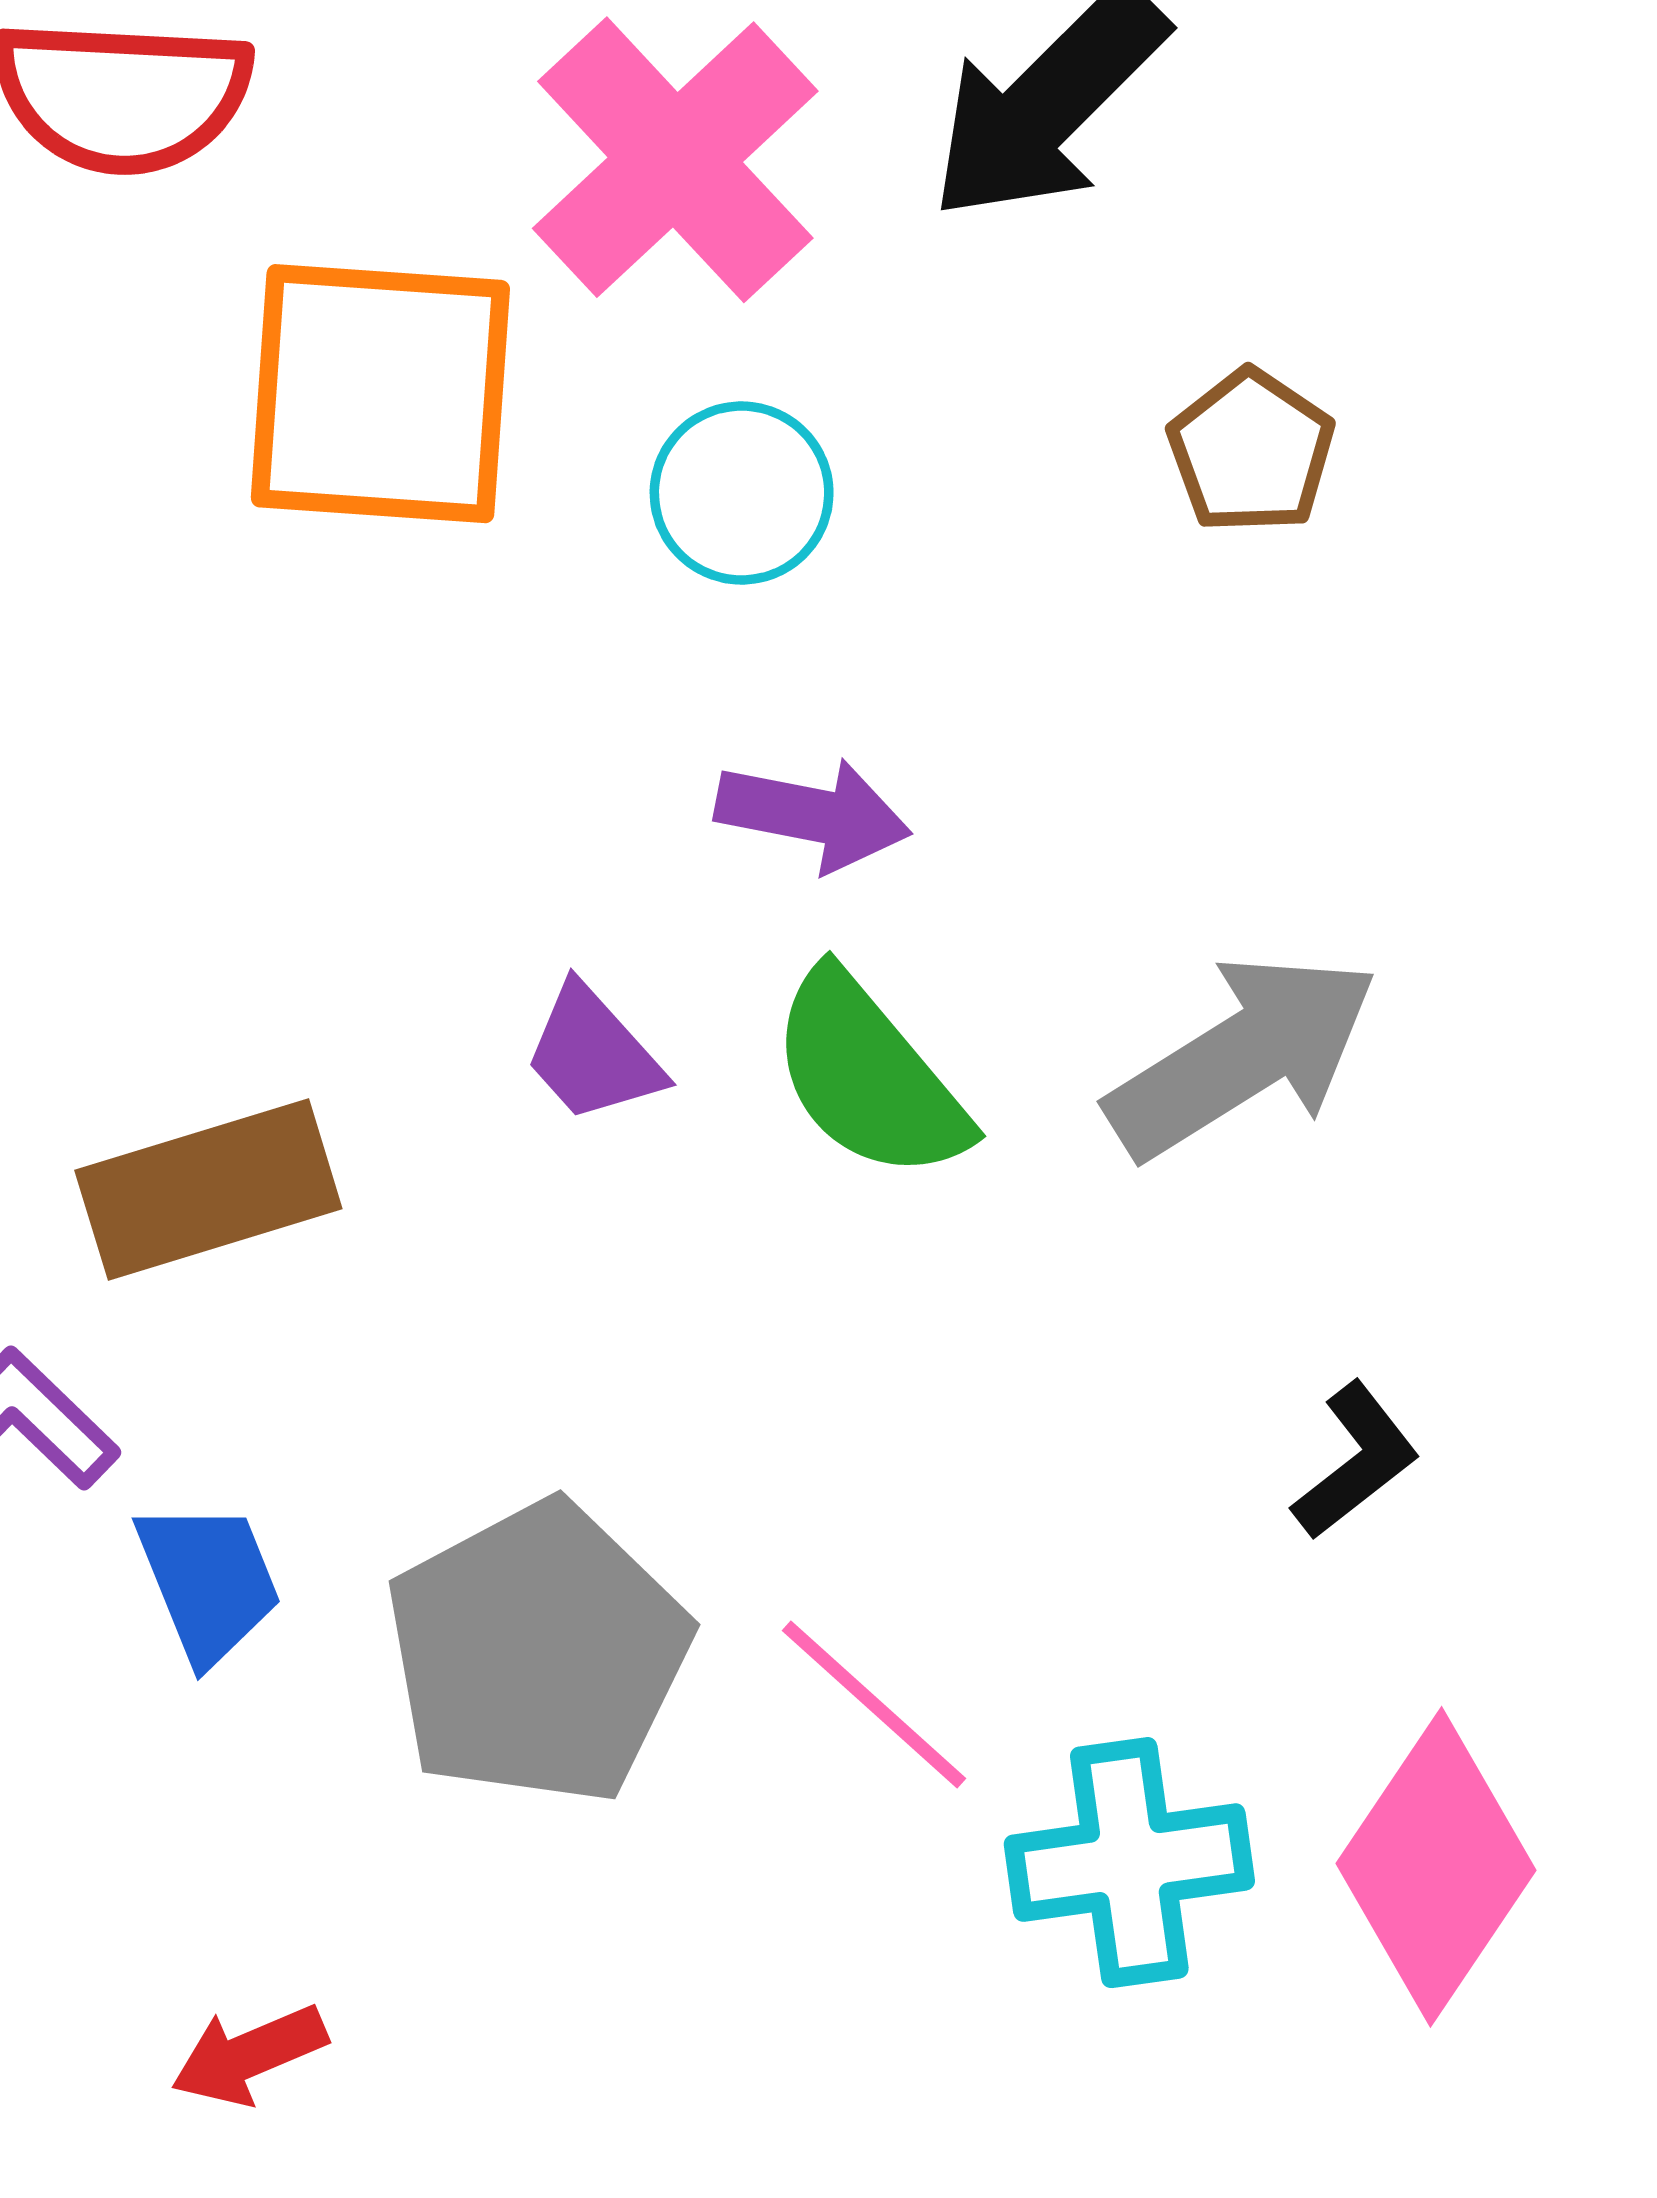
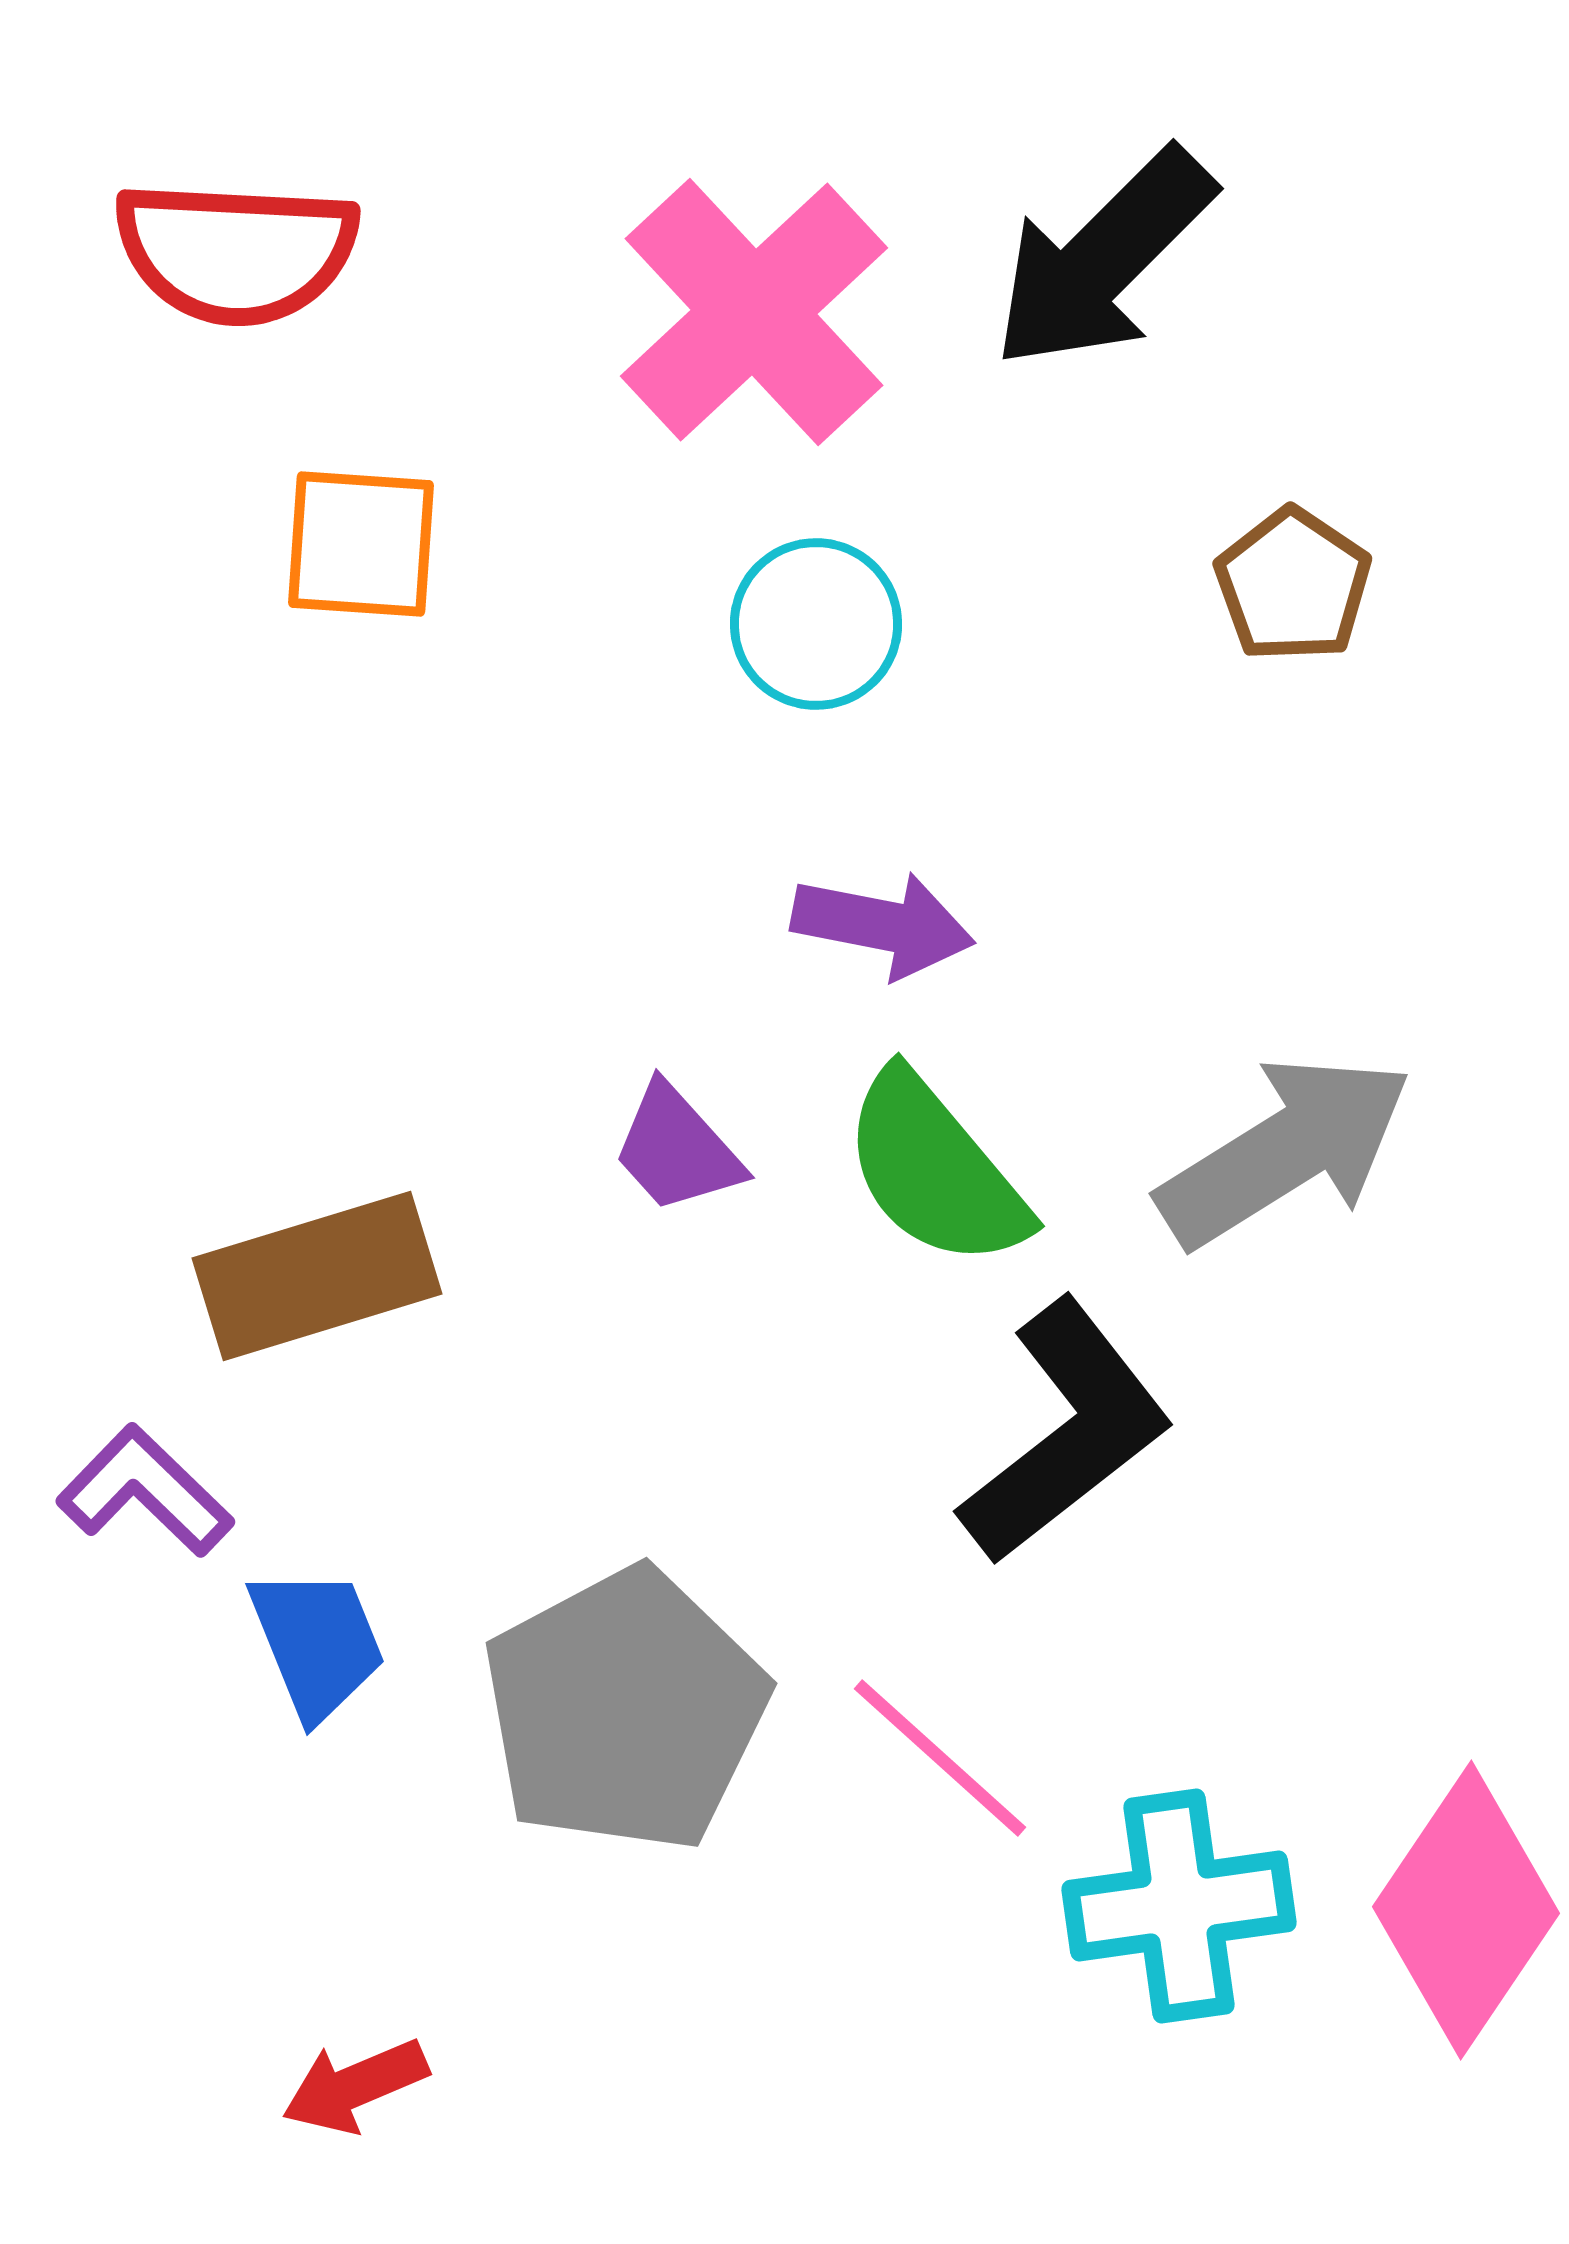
orange square: (380, 394) -> (361, 544), moved, size x0.6
black L-shape: (1356, 1461) -> (1066, 1432), moved, size x1.8

